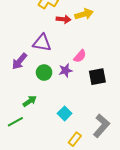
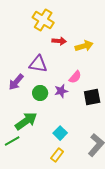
yellow arrow: (84, 14) -> (84, 46), moved
green arrow: (30, 101) -> (26, 121), size x1.6
yellow rectangle: (75, 139) -> (57, 155), moved

